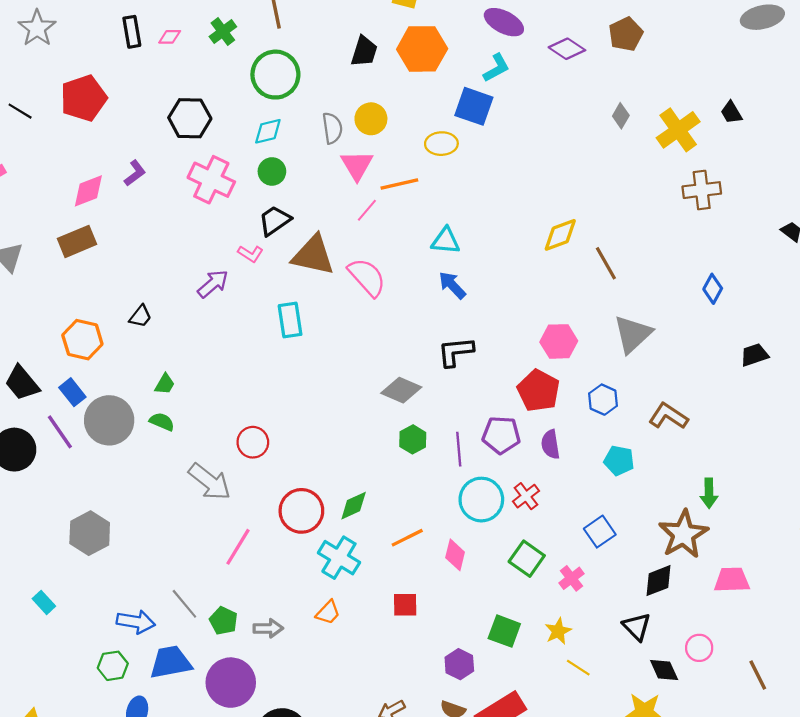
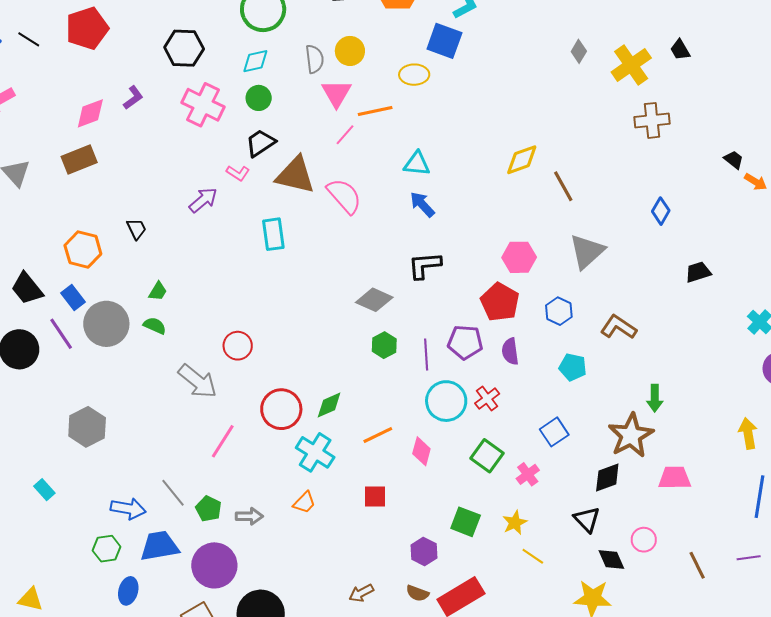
black trapezoid: (140, 316) -> (136, 229), turned -65

